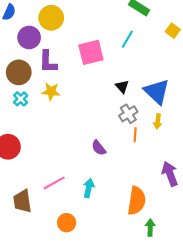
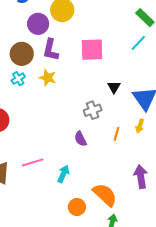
cyan line: (127, 39) -> (138, 43), moved
gray cross: (128, 114) -> (93, 110), moved
orange semicircle: (137, 201) -> (105, 195), turned -68
orange circle: (67, 223) -> (77, 207), moved

